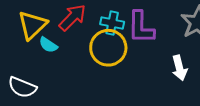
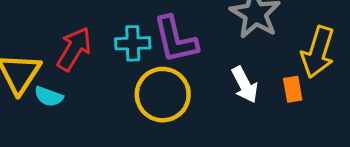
yellow circle: (108, 48) -> (163, 95), moved

